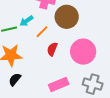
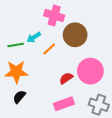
red semicircle: (52, 49) -> (66, 78), moved, turned 32

